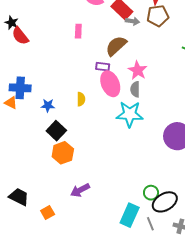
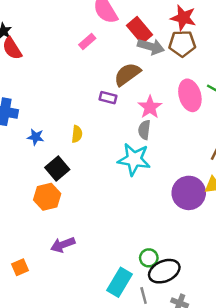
gray arrow: (133, 21) -> (151, 47), size x1.5
pink rectangle: (78, 31) -> (87, 42), moved, turned 40
pink ellipse: (110, 84) -> (190, 95), moved
black square: (56, 131) -> (57, 168), moved

